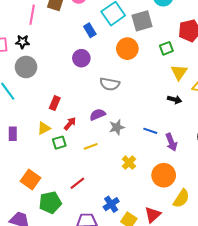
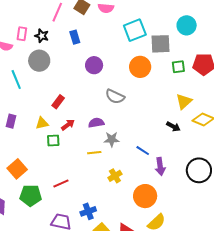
blue rectangle: (90, 30) -> (75, 37), moved
green square: (166, 48) -> (178, 67), moved
yellow line: (91, 146) -> (94, 153), moved

